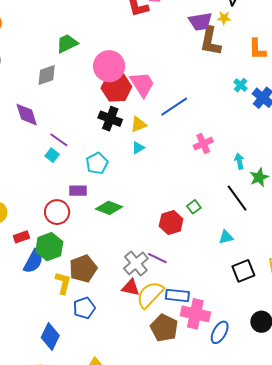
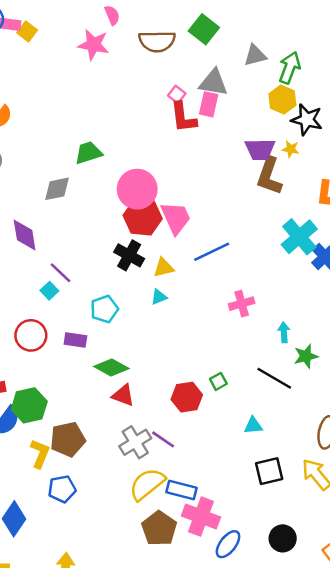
cyan cross: (241, 85) -> (299, 237), size x2.0
black line: (237, 198) -> (274, 378), turned -32
red circle: (57, 212) -> (31, 335), moved
red triangle: (131, 288) -> (123, 395), moved

